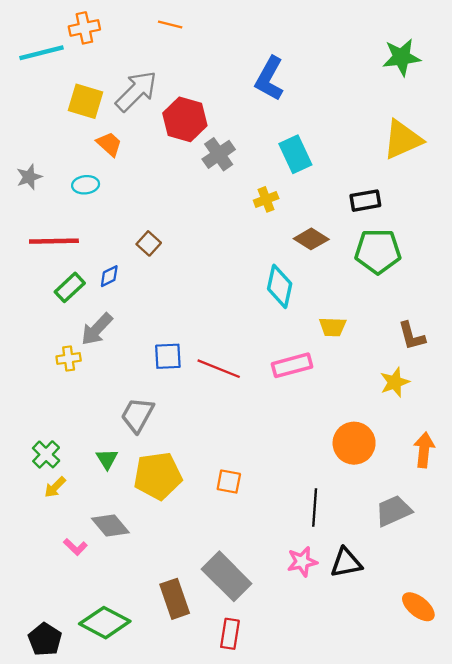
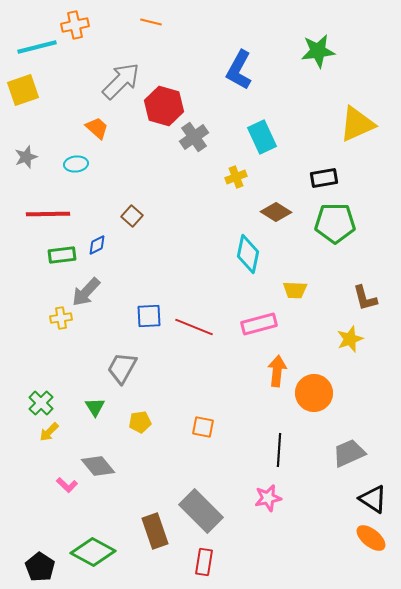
green star: (401, 57) -> (318, 51), moved
yellow square: (86, 101) -> (23, 90), moved, turned -36
green rectangle: (70, 287) -> (62, 255), turned 36
orange arrow: (424, 450) -> (277, 371), moved
yellow pentagon: (158, 476) -> (140, 422), size x0.5
black triangle: (346, 563) -> (373, 499), moved, turned 44

